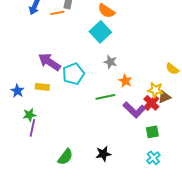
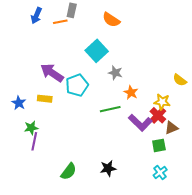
cyan square: (100, 32) -> (97, 51), moved
brown triangle: (164, 97) -> (171, 128), moved

